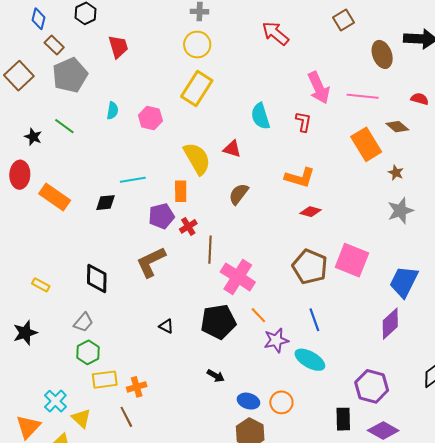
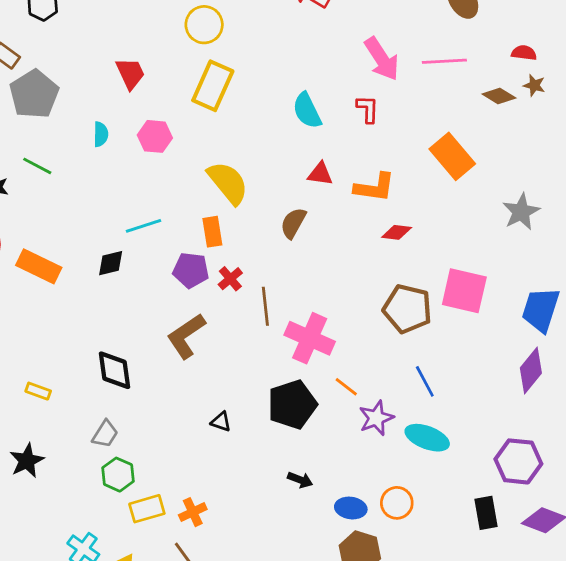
red trapezoid: (118, 47) -> (130, 73), moved
orange rectangle: (366, 144) -> (452, 156), moved
red triangle: (232, 149) -> (320, 174), moved
brown star: (396, 173) -> (534, 85), moved
purple pentagon: (161, 216) -> (191, 270), turned 30

